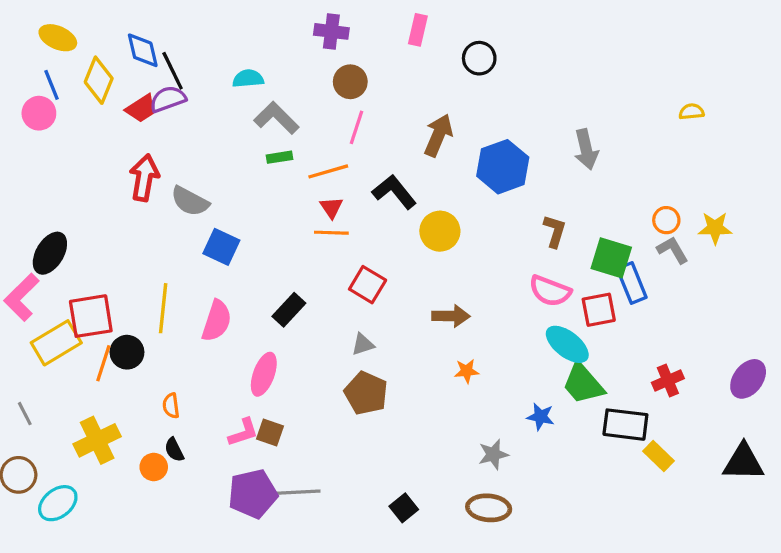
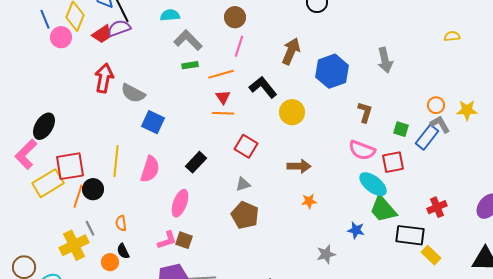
pink circle: (39, 113) -> (61, 37), moved
green square: (611, 258) -> (401, 129), size x0.6
blue rectangle: (632, 283) -> (427, 137), moved, turned 60
gray line: (25, 414) -> (90, 228), moved

